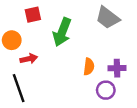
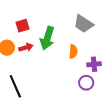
red arrow: (29, 59) -> (26, 47), moved
orange semicircle: (89, 67) -> (73, 51), moved

